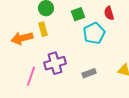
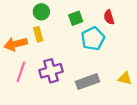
gray rectangle: (89, 73) -> (87, 82), size x1.5
pink line: (31, 76) -> (21, 72), moved

